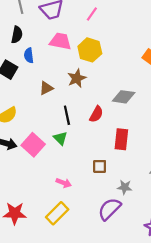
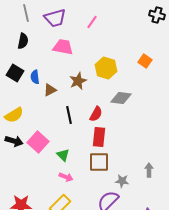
yellow hexagon: (90, 50) -> (106, 68), moved
blue semicircle: (29, 55) -> (35, 77), moved
green triangle: (60, 138) -> (63, 155), moved
red rectangle: (121, 139) -> (99, 137), moved
brown square: (100, 166) -> (99, 162), size x1.5

